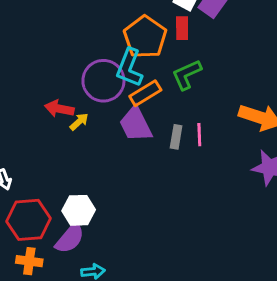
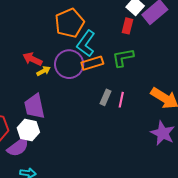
orange pentagon: (145, 37) -> (70, 23), moved
purple circle: (103, 81) -> (69, 64), moved
purple trapezoid: (136, 124) -> (34, 106), moved

